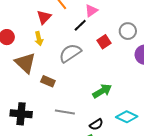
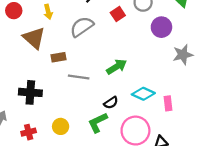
brown rectangle: (48, 81) -> (59, 57), turned -32
gray line: (65, 112) -> (79, 77), moved

